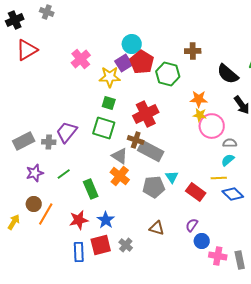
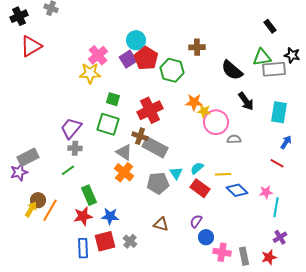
pink cross: (81, 59) -> (98, 55), moved
yellow star: (110, 77) -> (90, 73), moved
orange star: (199, 99) -> (194, 102), moved
gray rectangle: (24, 141) -> (28, 157), moved
gray cross: (49, 142) -> (75, 148), moved
cyan semicircle: (228, 160) -> (197, 168), moved
purple star: (35, 173) -> (19, 172), moved
green rectangle: (91, 189) -> (89, 195), moved
blue star: (106, 220) -> (110, 216), turned -30
yellow arrow: (14, 222) -> (31, 209), moved

